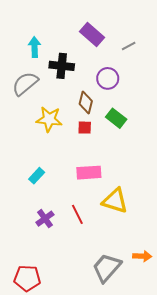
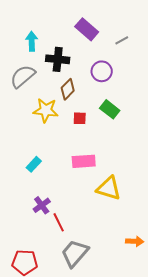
brown diamond: (86, 102) -> (68, 89), moved, turned 30
red line: (77, 214) -> (59, 222), moved
gray trapezoid: (107, 268) -> (75, 253), moved

